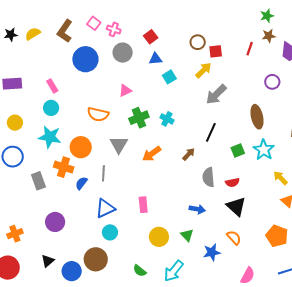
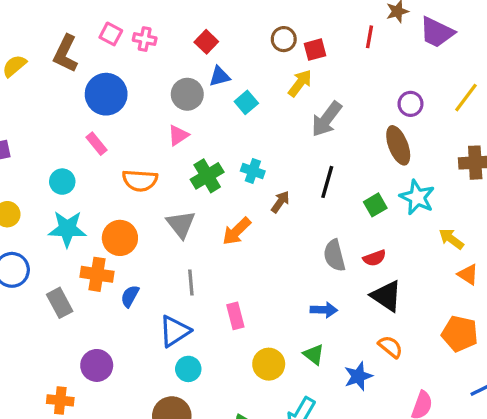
gray circle: (123, 53) -> (187, 94), moved
purple circle: (272, 82) -> (411, 104), moved
pink rectangle: (52, 86) -> (97, 144), moved
brown arrow: (189, 154) -> (280, 202), moved
gray line: (103, 173) -> (191, 282), moved
orange cross: (15, 234) -> (60, 400), moved, turned 35

